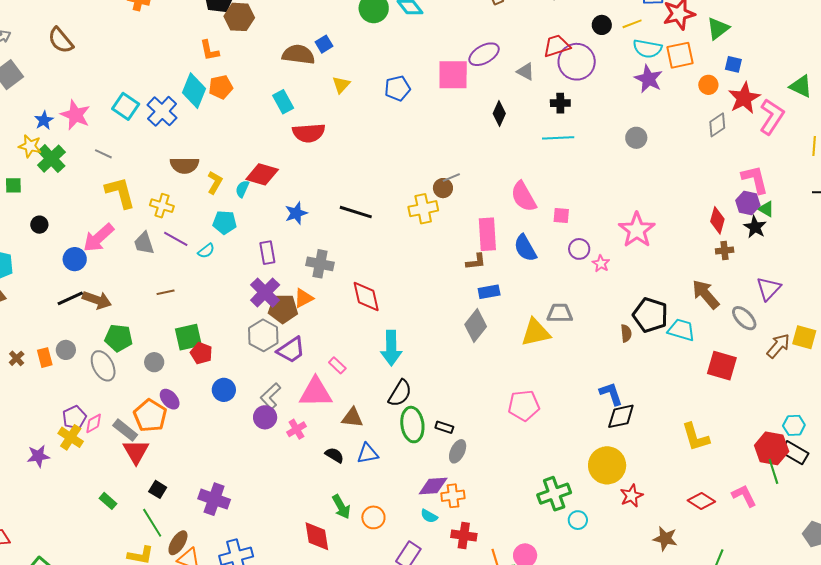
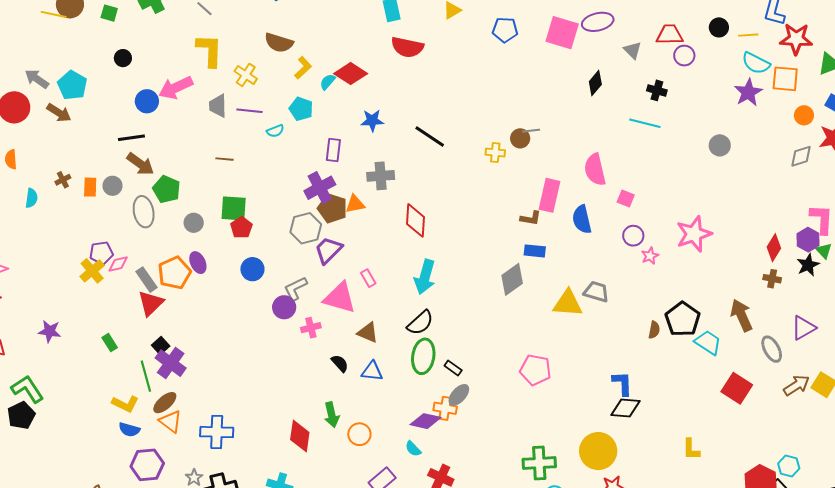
purple circle: (577, 62) -> (684, 56), size x0.6
yellow cross: (423, 209) -> (495, 152), size x0.7
purple line: (176, 239) -> (250, 111), turned -40
gray cross: (320, 264) -> (381, 176), turned -32
brown arrow: (97, 300) -> (140, 164), moved
purple trapezoid: (291, 350) -> (328, 250), turned 152
yellow L-shape: (696, 437) -> (691, 449), size x0.7
purple star: (38, 456) -> (50, 331), moved
orange cross: (453, 496) -> (445, 408), moved
purple cross: (214, 499) -> (171, 363), moved

